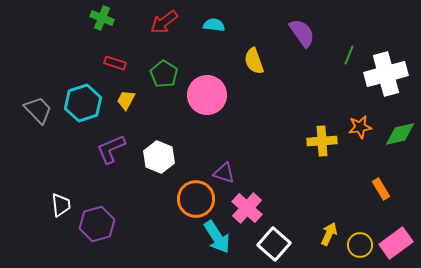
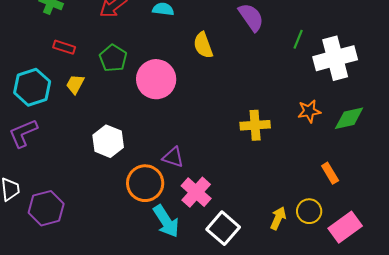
yellow cross: (322, 141) -> (255, 125), moved
purple L-shape: (111, 149) -> (23, 133), moved
yellow circle: (360, 245) -> (309, 211), moved

